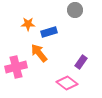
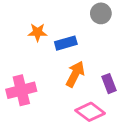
orange arrow: (39, 53) -> (75, 74), moved, turned 66
purple rectangle: (81, 62) -> (109, 84), turned -56

